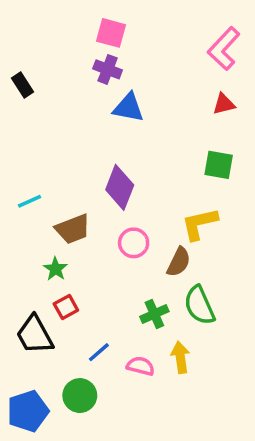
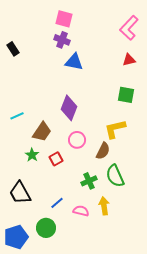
brown trapezoid: (73, 229) -> (42, 132), turned -35
red square: (66, 307) -> (56, 159), moved

